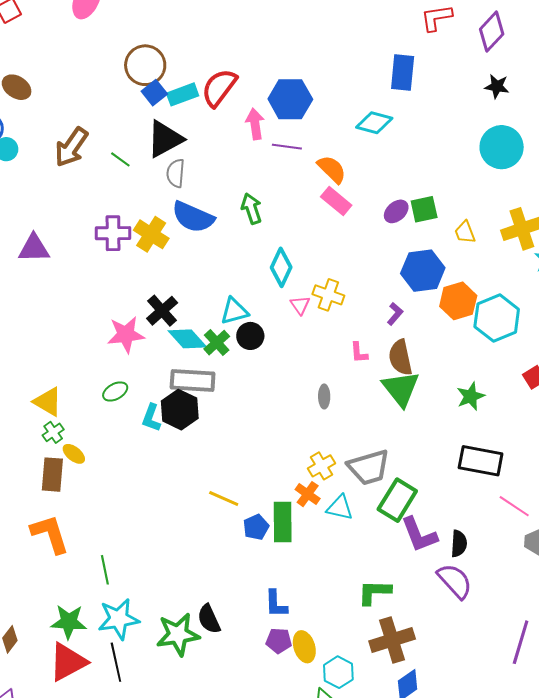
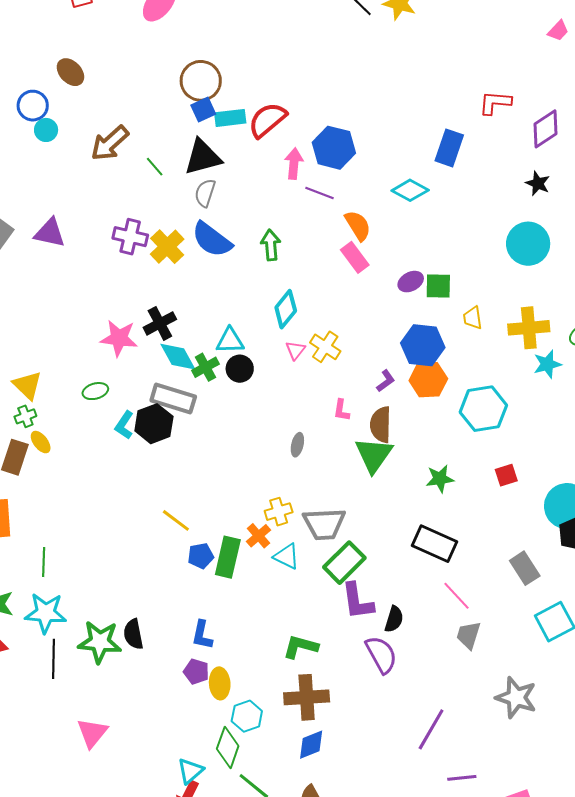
orange hexagon: (458, 301) -> (428, 380), moved
black line: (116, 662) -> (53, 659), moved

